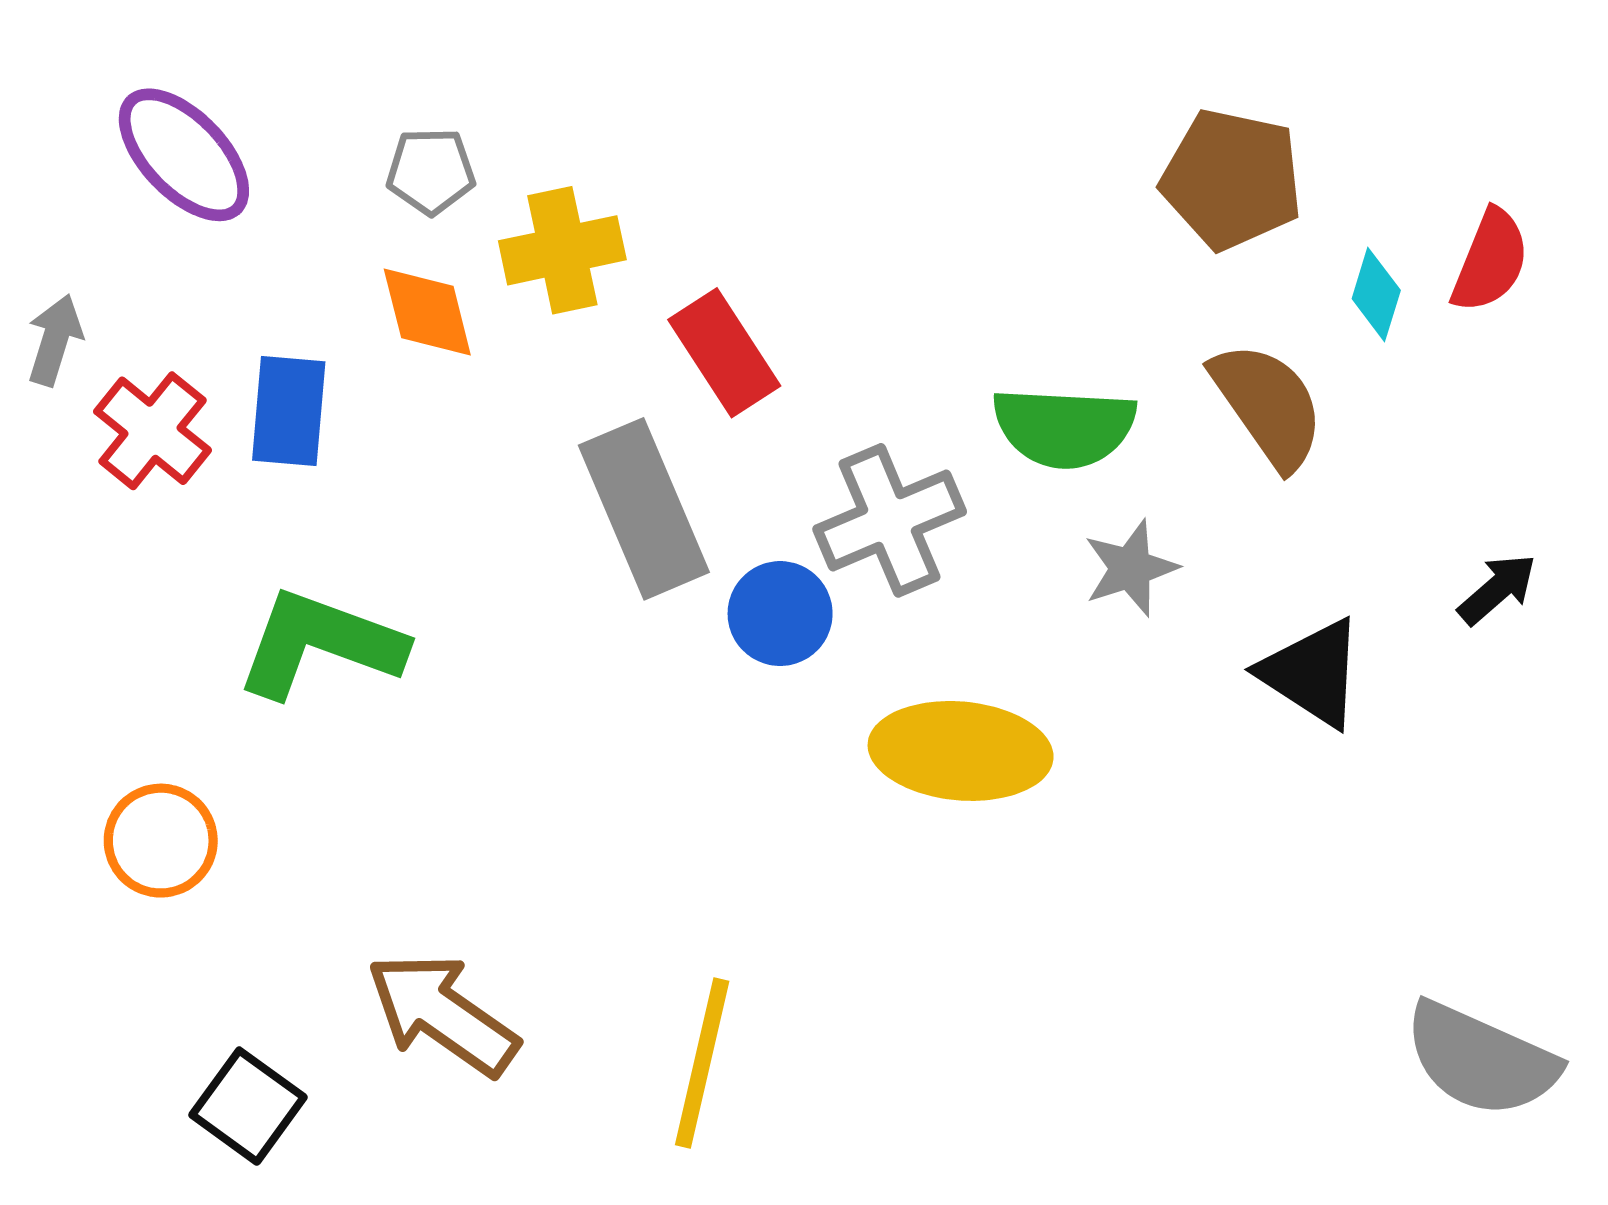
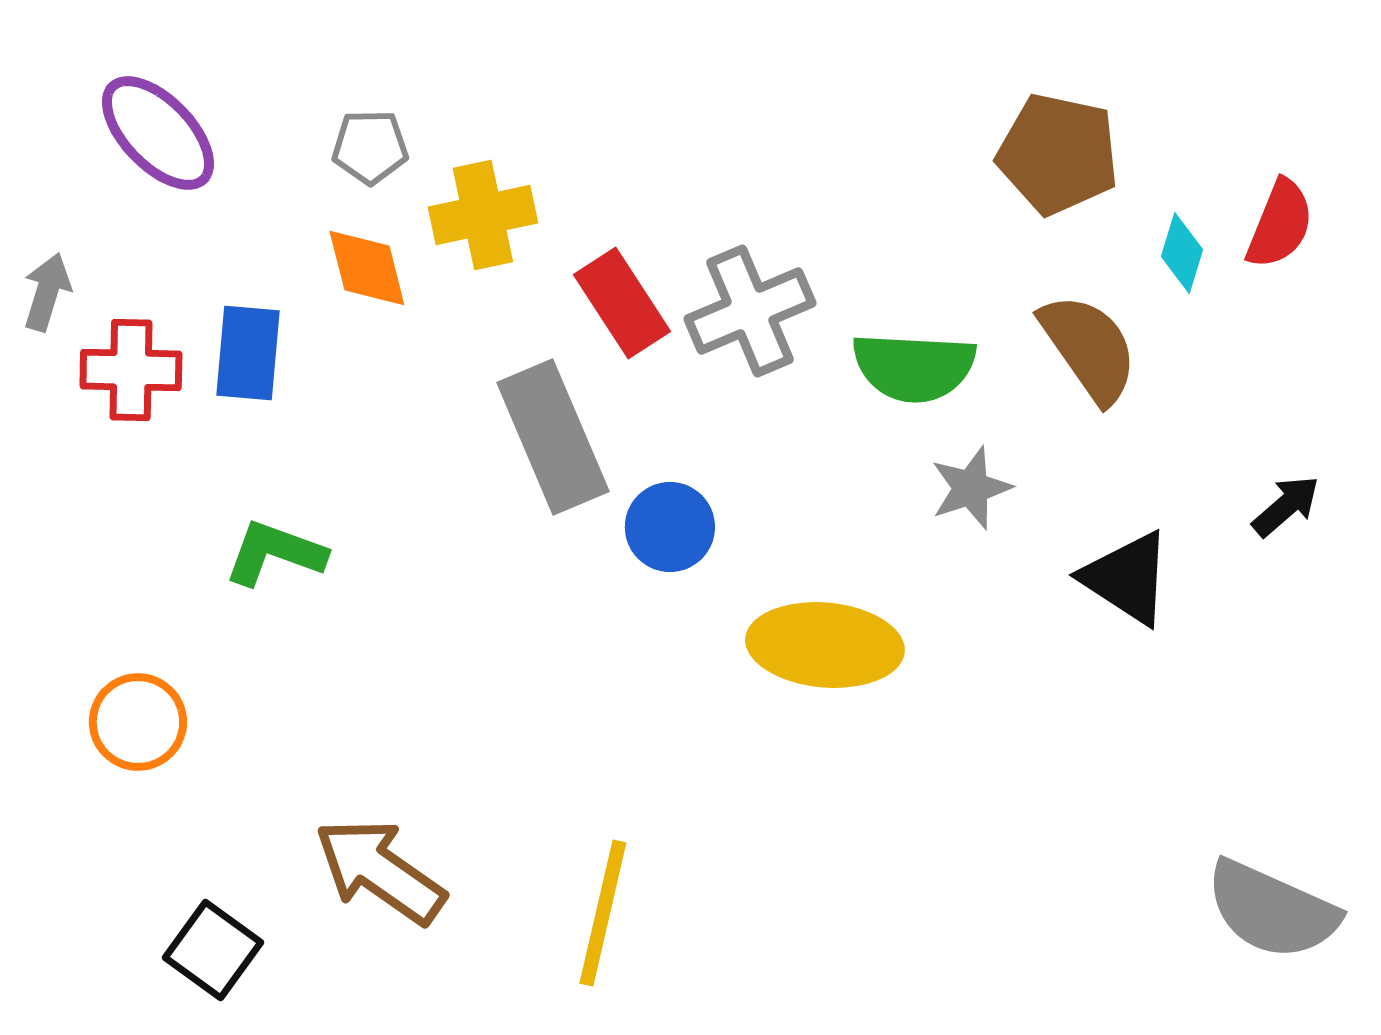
red cross: (153, 431) -> (131, 370), turned -38
gray cross: (890, 520) -> (750, 311), moved
green L-shape: (320, 644) -> (275, 553), size x0.7

